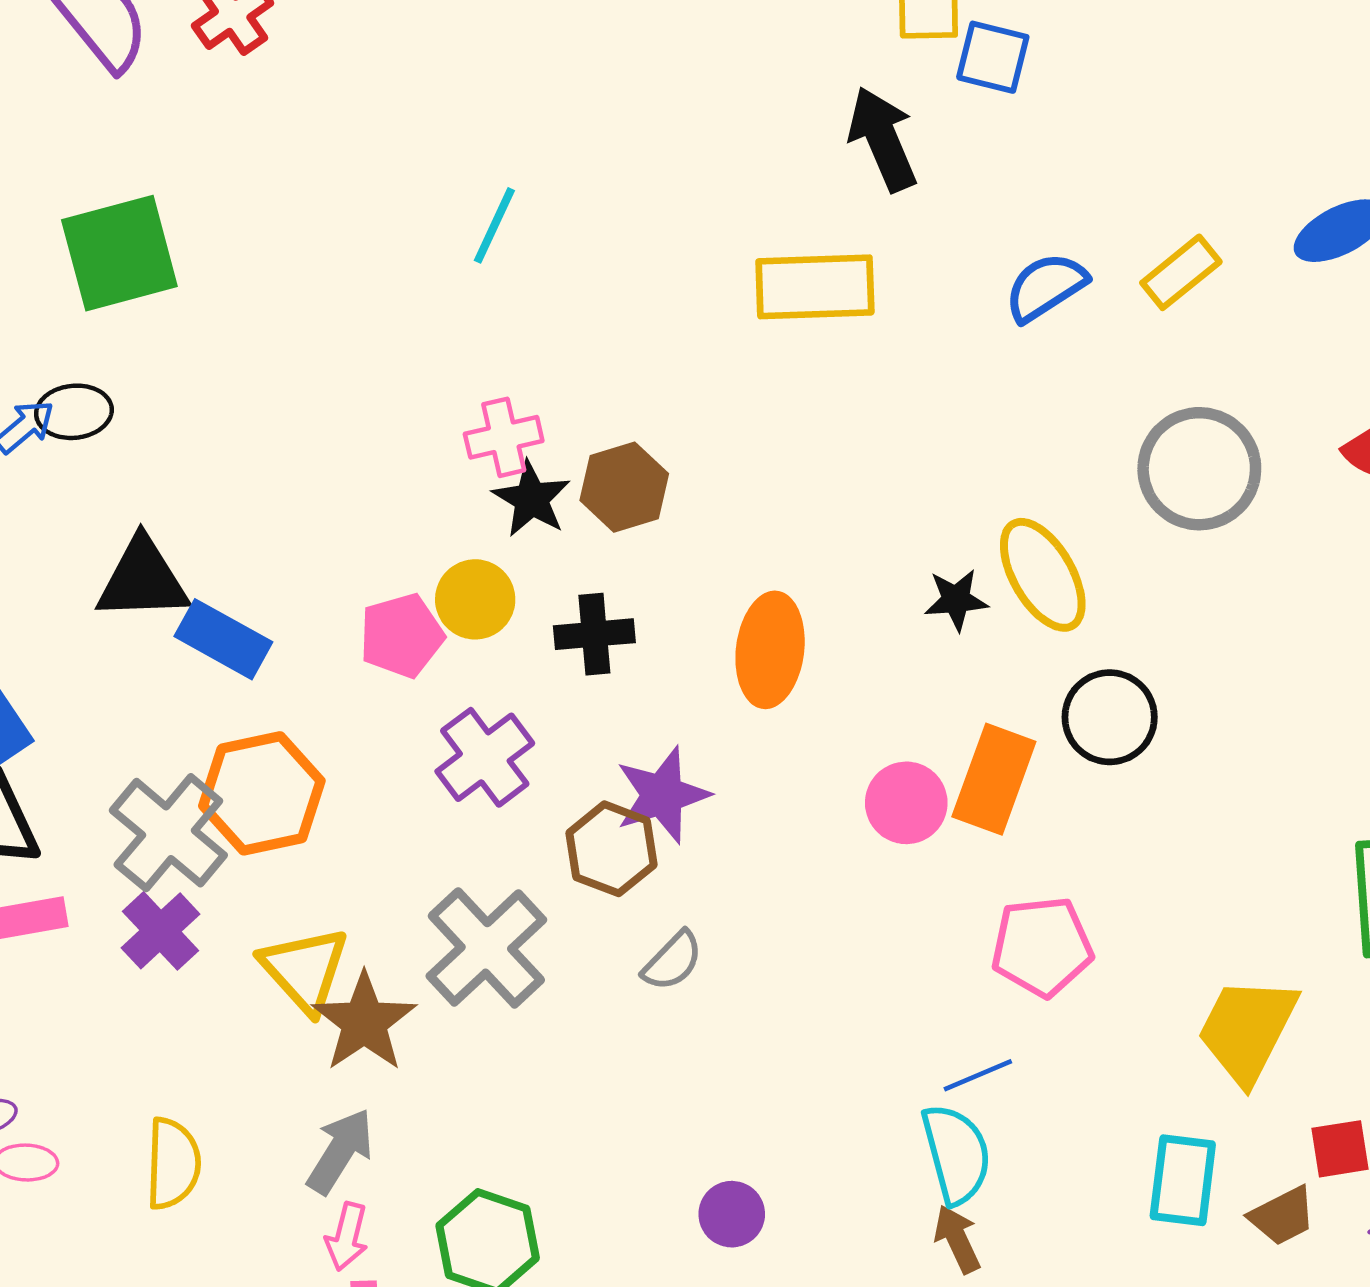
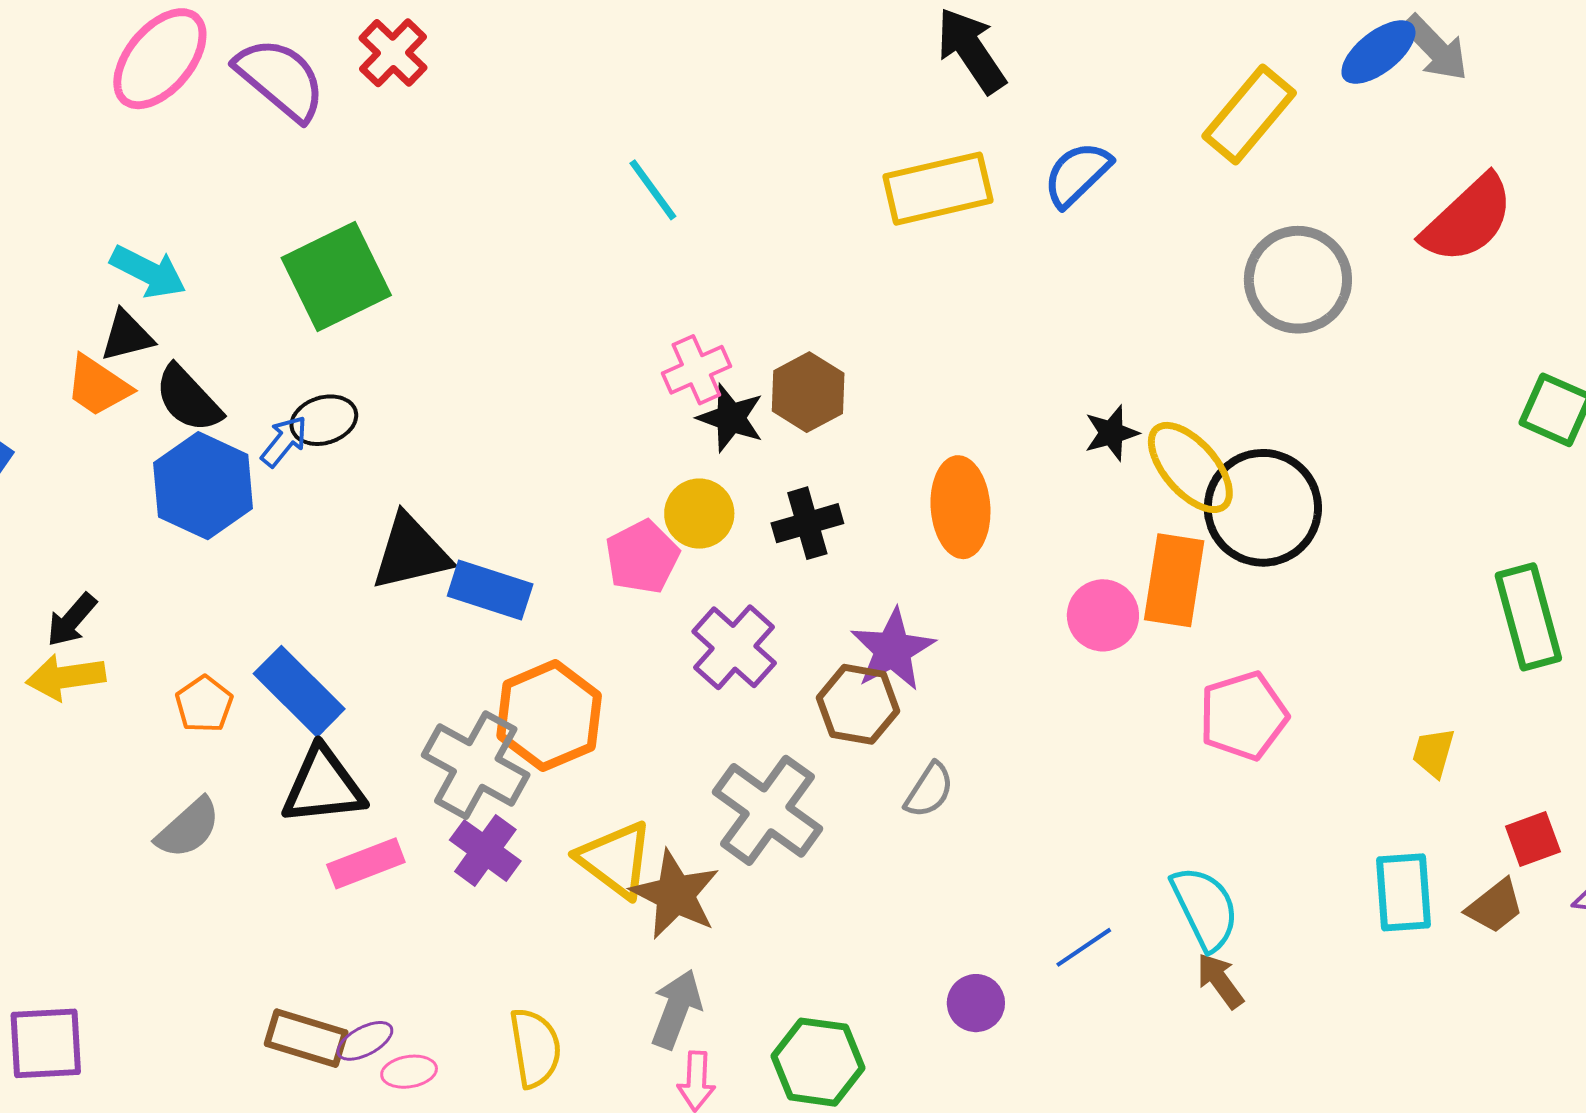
cyan line: (494, 225) -> (653, 190), turned -50
yellow rectangle: (1181, 272) -> (1249, 114), size x1.4
blue semicircle: (1046, 287) -> (1077, 174), moved
yellow ellipse: (1043, 575) -> (1190, 467), moved
black circle: (1110, 717) -> (1263, 508), size x1.4
yellow trapezoid: (1247, 1030) -> (1433, 753), size x0.5
blue line: (978, 1075) -> (1084, 947), moved
purple circle: (732, 1214) -> (976, 1003), moved

